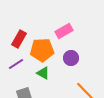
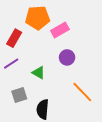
orange pentagon: (42, 50) -> (38, 18), moved

